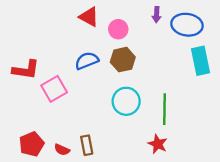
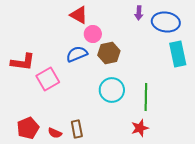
pink circle: (118, 29) -> (93, 34), moved
red star: (158, 144) -> (140, 128), turned 30

